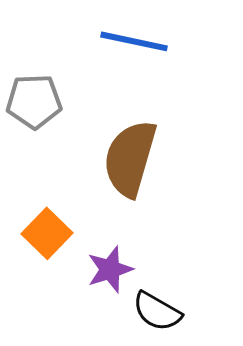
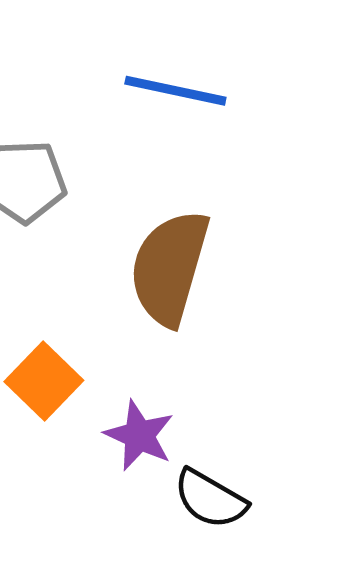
purple star: (110, 269) -> (139, 435), turned -30

